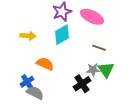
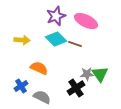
cyan diamond: (62, 35) -> (56, 39), turned 75
brown line: (99, 48) -> (75, 44), moved
gray semicircle: (35, 93) -> (42, 97), moved

